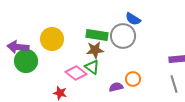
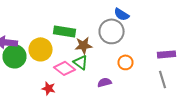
green rectangle: (97, 35) -> (64, 31), moved
yellow circle: (52, 39) -> (40, 49), moved
orange circle: (133, 79) -> (126, 62), moved

